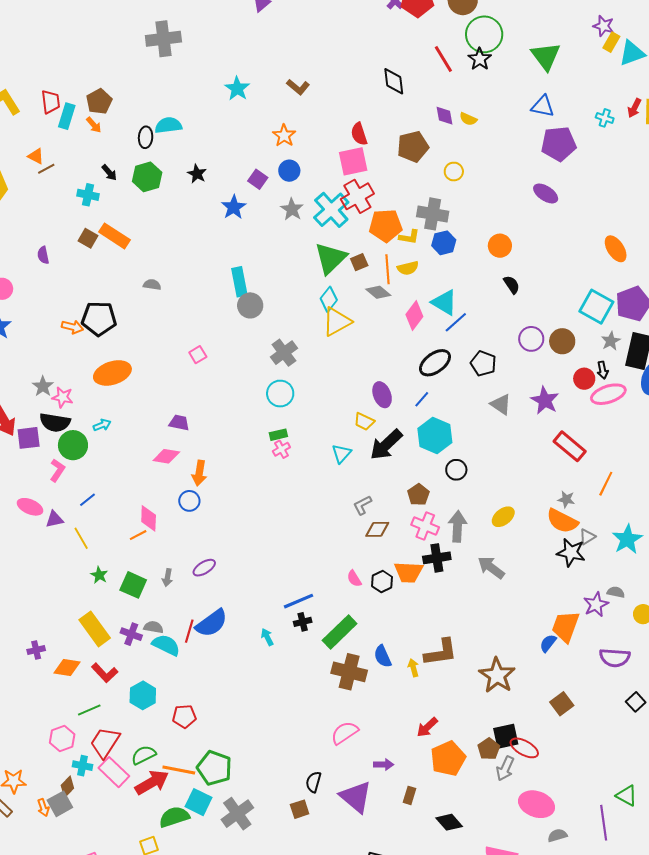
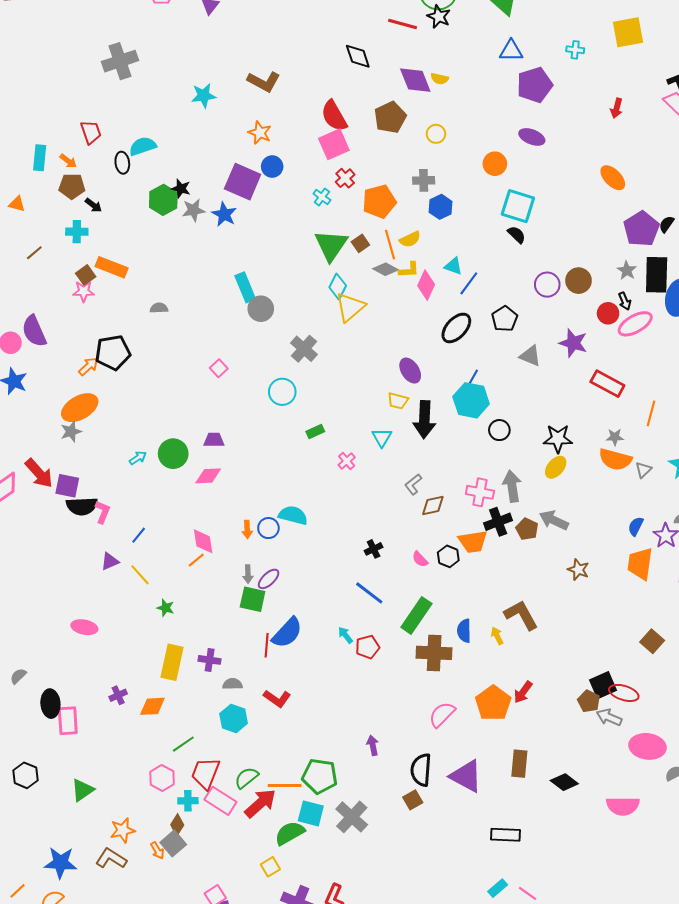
red line: (443, 59) -> (403, 24), turned -32
brown L-shape: (298, 87) -> (264, 82), size x1.4
cyan star: (237, 89) -> (204, 96), turned -30
brown pentagon: (99, 101) -> (72, 186), moved, turned -30
red trapezoid: (51, 102) -> (91, 132), moved
red arrow: (634, 108) -> (617, 108), moved
purple diamond: (444, 116) -> (415, 80), size x1.6
red semicircle: (359, 134) -> (334, 116), size x1.4
brown line: (46, 169) -> (34, 253), moved
green hexagon: (147, 177) -> (163, 200), moved
purple square: (258, 179) -> (243, 182), size x1.8
red cross: (357, 196) -> (345, 178), size x0.6
gray star: (292, 209) -> (193, 210), moved, turned -30
cyan cross: (331, 210) -> (322, 197), size x0.5
gray cross: (433, 214) -> (424, 180), size x0.7
yellow L-shape: (409, 237) -> (409, 270), moved
brown square: (88, 238) -> (86, 275), turned 36
orange circle: (500, 246) -> (495, 164), moved
purple semicircle: (43, 255) -> (34, 331), moved, size x1.8
cyan triangle: (444, 302) -> (453, 266), size x0.7
cyan square: (596, 307) -> (518, 206), moved
orange arrow: (72, 327) -> (88, 366), turned -45
black pentagon: (483, 363) -> (505, 319), turned 30
orange ellipse: (112, 373) -> (80, 408), moved
gray star: (43, 386) -> (71, 432), turned 30
cyan circle: (280, 394) -> (282, 392), moved
pink star: (63, 397) -> (84, 291), moved
blue line: (422, 399) -> (473, 378), moved
black semicircle: (55, 422) -> (82, 506), moved
purple square: (29, 438) -> (67, 486), turned 30
green circle: (73, 445) -> (173, 454), moved
black arrow: (386, 445) -> (424, 420), turned -33
pink cross: (281, 449) -> (347, 461), moved
orange arrow: (199, 473) -> (247, 529), moved, size x0.7
brown pentagon: (418, 495) -> (527, 529), moved
blue circle: (189, 501) -> (268, 528), moved
pink ellipse: (30, 507) -> (84, 627), moved
black star: (571, 553) -> (558, 439), moved
gray arrow: (167, 578) -> (248, 574), moved
green square: (133, 585) -> (253, 599), moved
blue line: (298, 601) -> (369, 593), turned 72
black cross: (303, 622) -> (374, 549), moved
gray semicircle: (153, 627) -> (232, 684), moved
yellow rectangle: (95, 629) -> (172, 662), turned 60
blue semicircle: (548, 643) -> (636, 526), moved
cyan semicircle: (166, 645) -> (293, 515), moved
brown L-shape: (441, 652) -> (521, 615), turned -99
blue semicircle: (383, 656) -> (464, 631), turned 35
red L-shape: (105, 673) -> (277, 698), moved
brown star: (497, 675) -> (578, 570), moved, size x0.6
red pentagon: (184, 716) -> (368, 647), moved
orange pentagon: (448, 758) -> (493, 703), moved
purple arrow: (384, 765) -> (373, 745), moved, turned -90
gray arrow: (505, 768) -> (609, 717), turned 100
black semicircle: (313, 782) -> (421, 770), size x1.5
brown rectangle: (410, 795) -> (519, 764), size x1.5

